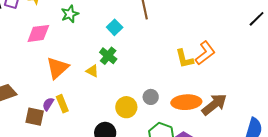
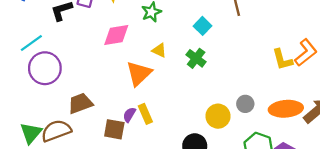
yellow triangle: (92, 71) -> (159, 50), moved

